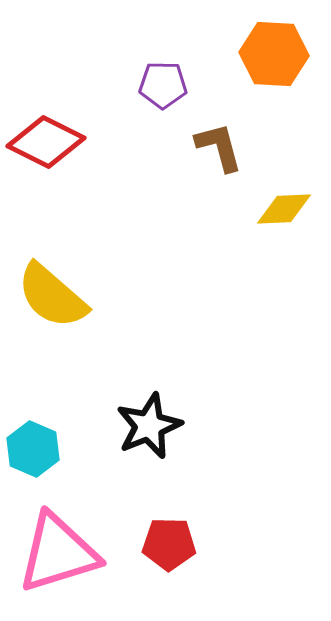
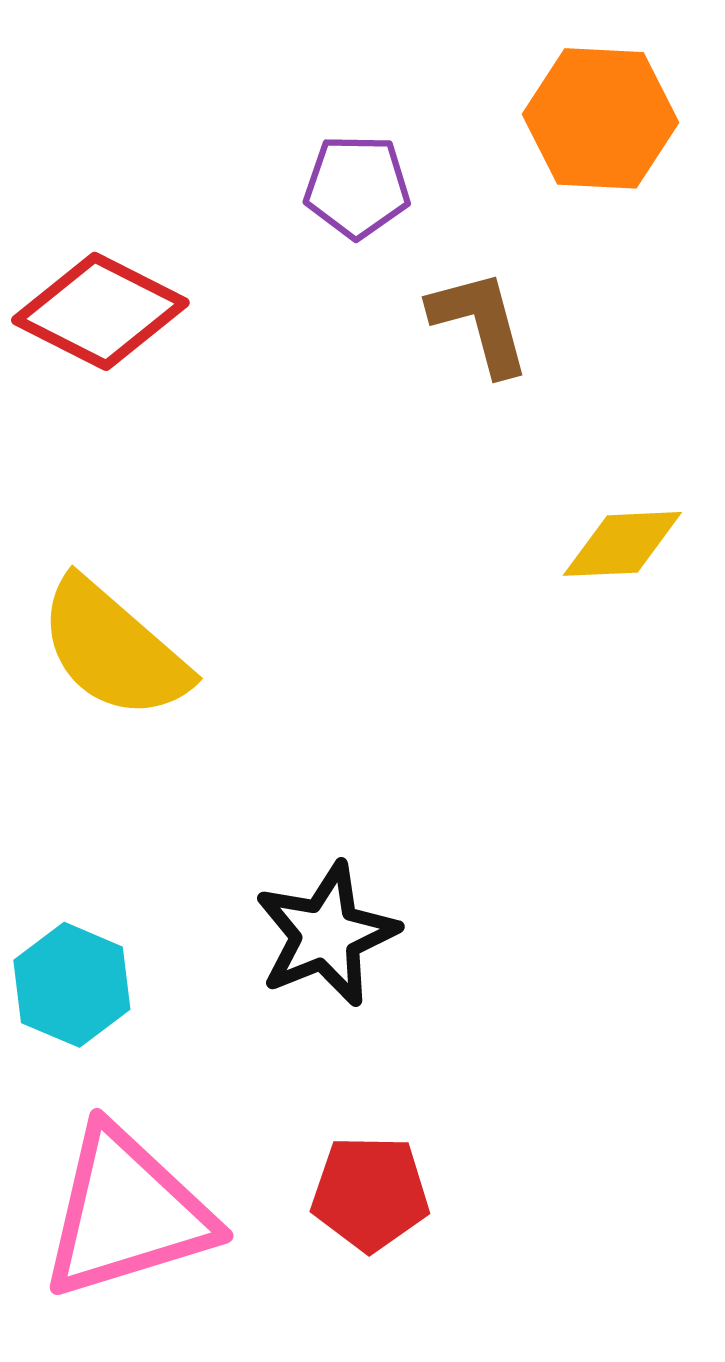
yellow diamond: (284, 209) -> (622, 544), moved

